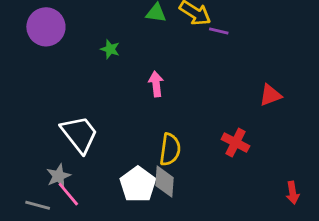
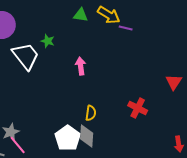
red triangle: (270, 95) -> (174, 82), moved, turned -36
white trapezoid: (79, 134) -> (26, 56), moved
yellow semicircle: (170, 149) -> (91, 113), size x0.7

